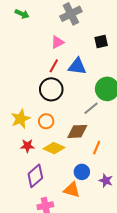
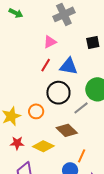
black circle: (51, 89) -> (58, 93), moved
orange circle: (46, 121) -> (36, 111), moved
brown diamond: (77, 131) -> (67, 130), turned 45
orange line: (97, 148) -> (82, 156), moved

